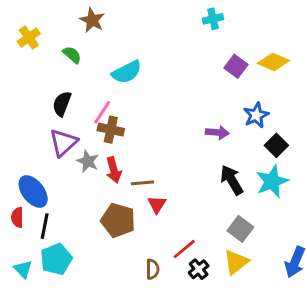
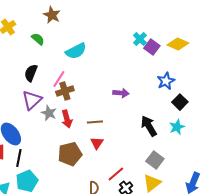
cyan cross: (213, 19) -> (140, 39), moved, turned -32
brown cross: (111, 130) -> (65, 91), turned -30
purple arrow: (217, 132) -> (121, 93), moved
cyan star: (272, 181) -> (177, 127), size x0.7
brown line: (142, 183) -> (95, 122), moved
brown pentagon: (118, 220) -> (70, 154), turned -30

